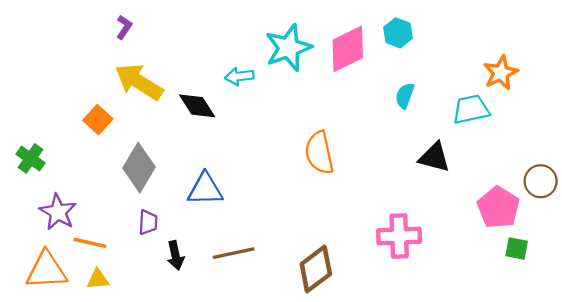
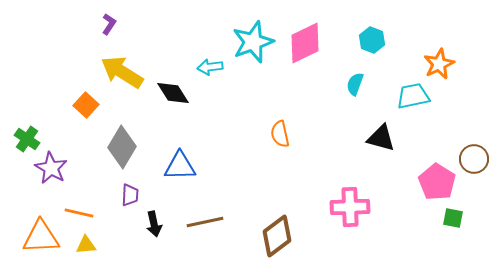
cyan hexagon: (398, 33) -> (372, 40), moved
orange semicircle: (319, 153) -> (280, 134), size x0.7
purple star: (58, 212) -> (51, 168), moved

